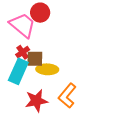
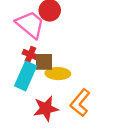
red cross: (23, 52) -> (30, 55), turned -32

